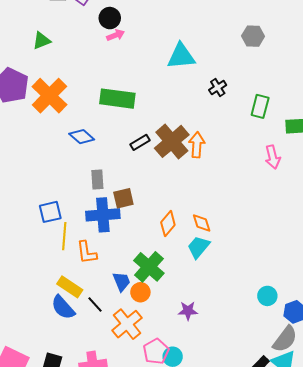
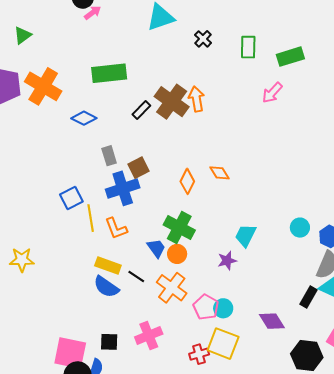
pink arrow: (273, 157) -> (272, 93), turned 70
cyan trapezoid: (198, 247) -> (245, 235), moved

